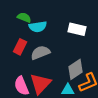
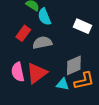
cyan semicircle: (38, 27) -> (44, 17), turned 66

